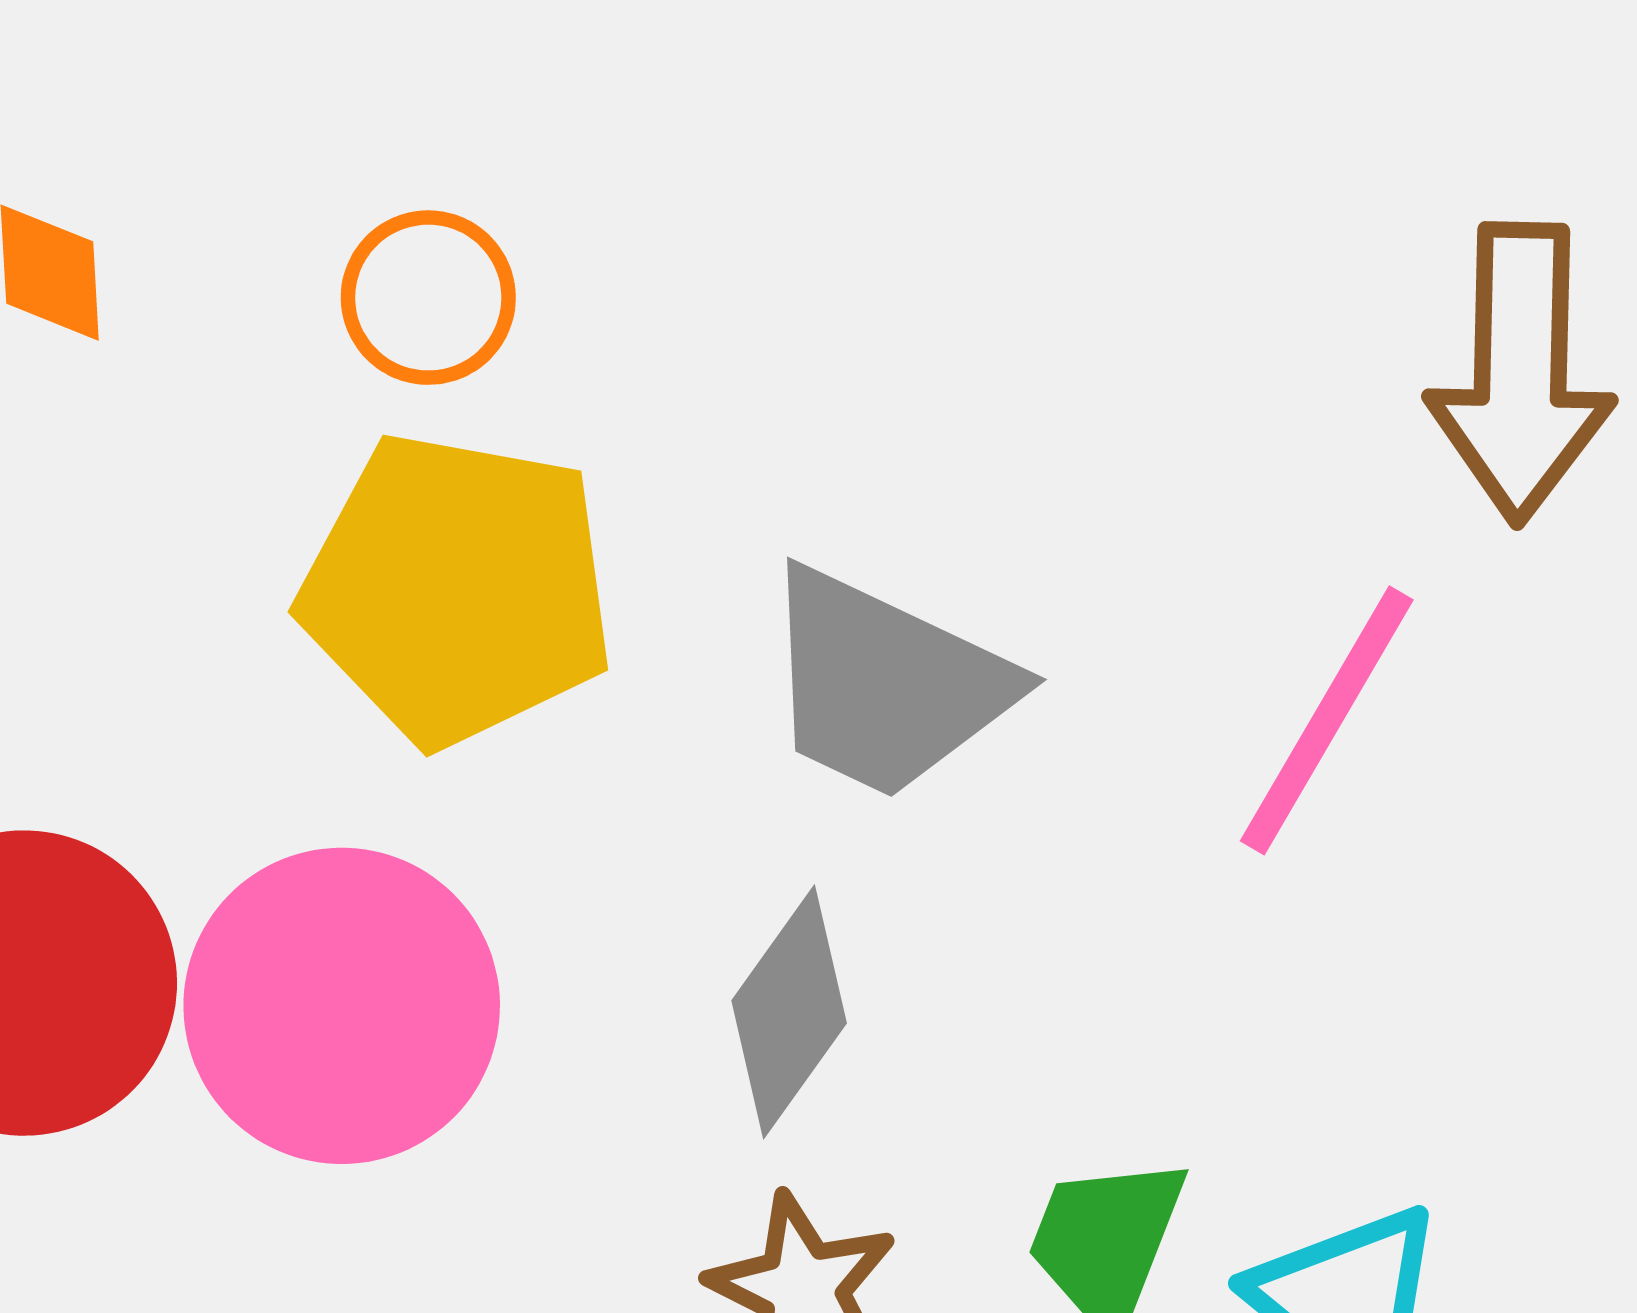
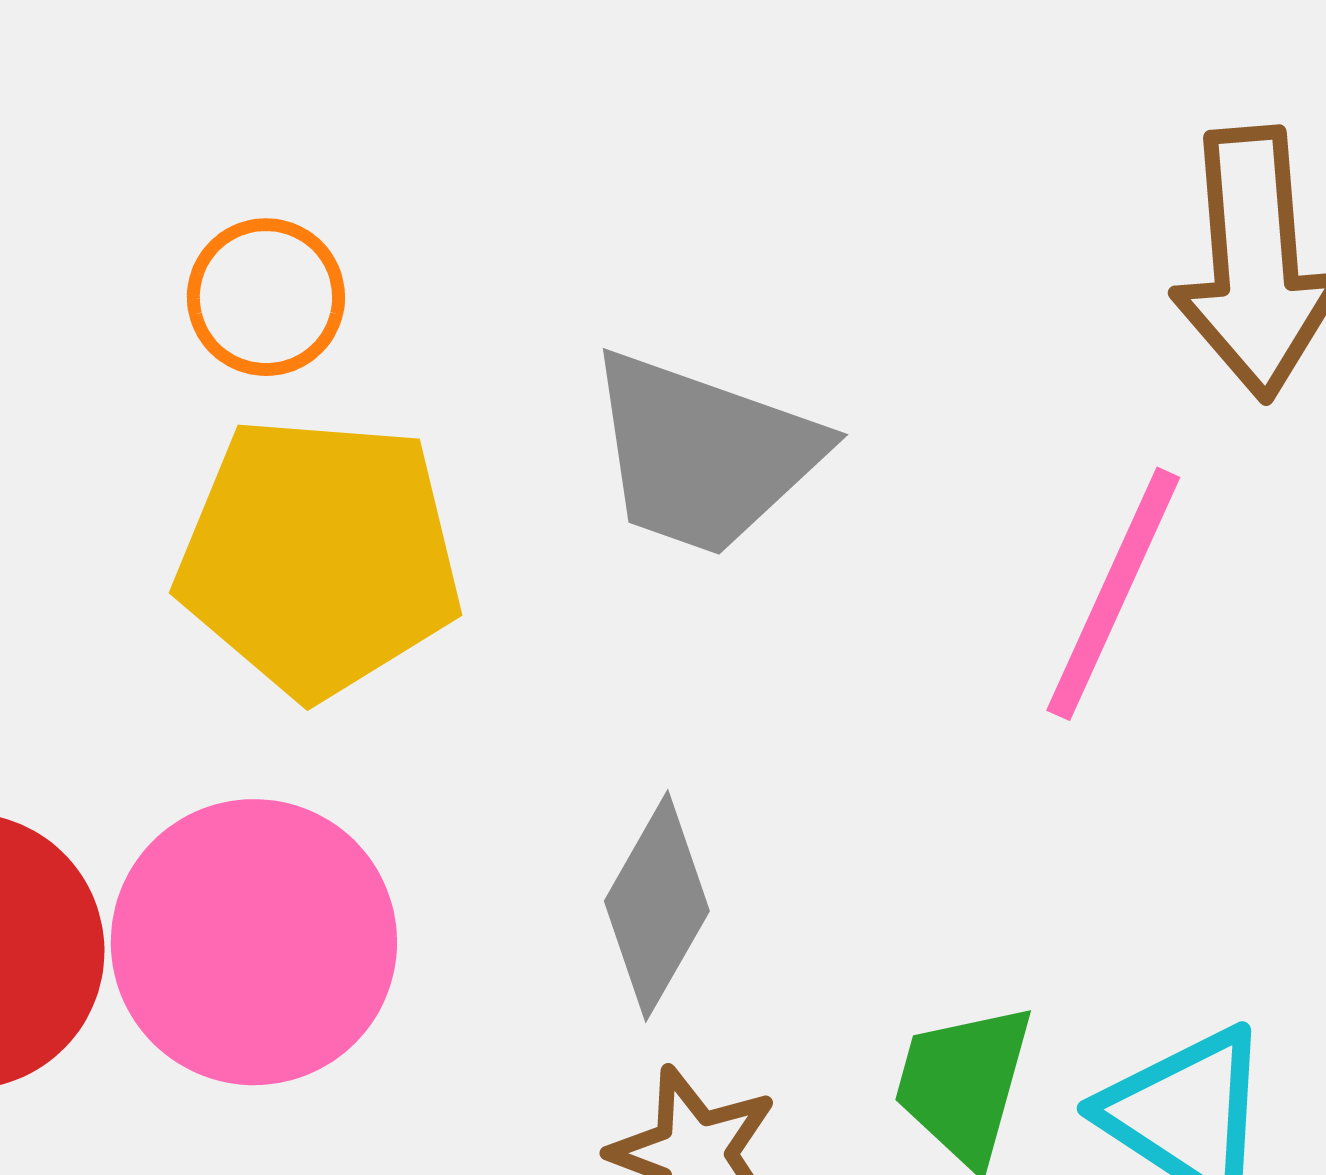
gray trapezoid: (886, 684) -> (704, 454), moved

